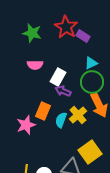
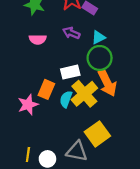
white rectangle: (58, 77) -> (70, 72), moved, turned 48
purple arrow: (63, 91) -> (71, 33), moved
yellow cross: (78, 115) -> (84, 94), size x1.4

